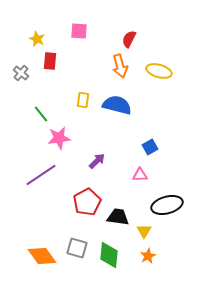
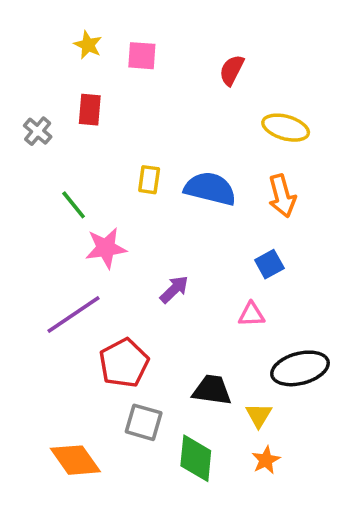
yellow star: (37, 39) -> (88, 45), moved
orange arrow: (120, 66) -> (282, 196), moved
red pentagon: (87, 202) -> (124, 363), moved
gray square: (77, 248) -> (144, 422), moved

